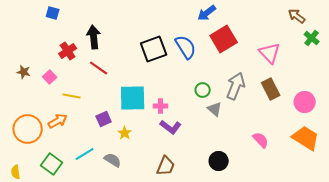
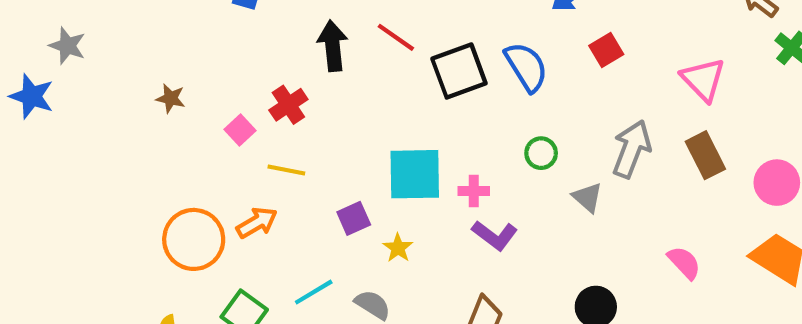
red square: (224, 39) -> (606, 50), size x0.6
red cross: (68, 51) -> (288, 105), moved
red line: (99, 68) -> (396, 37), moved
brown star: (24, 72) -> (171, 98), moved
green circle: (203, 90) -> (541, 153), moved

